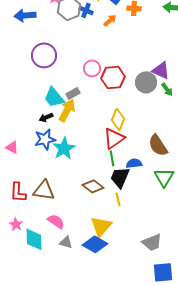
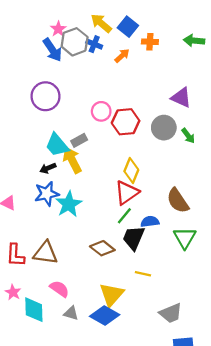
blue arrow: (25, 15) -> (52, 50), moved, turned -120
purple triangle: (161, 70) -> (181, 97), moved
yellow arrow: (67, 110) -> (72, 160), turned -55
green line: (112, 158) -> (124, 216), turned 49
yellow line: (118, 199) -> (143, 274), moved, turned -64

